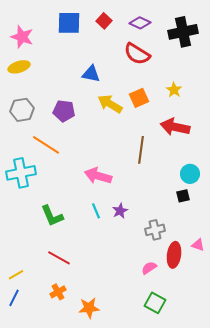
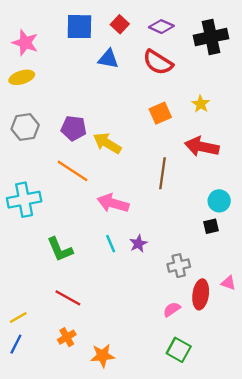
blue triangle: (91, 74) -> (108, 59), moved
yellow arrow: (110, 104) -> (107, 143), moved
orange line: (46, 145) -> (73, 171), moved

